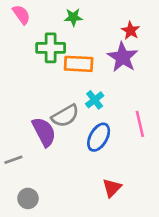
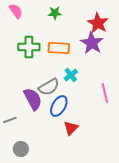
red star: (131, 31) -> (98, 23), size x1.5
green cross: (51, 48) -> (29, 47), moved
blue ellipse: (99, 137) -> (59, 106), moved
red triangle: (112, 188) -> (71, 128), moved

